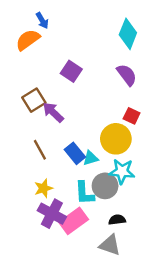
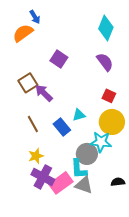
yellow circle: (116, 139) -> (112, 122), moved
cyan triangle: (91, 158) -> (79, 115), moved
cyan L-shape: (84, 193) -> (79, 169), moved
black semicircle: (117, 220) -> (118, 182), moved
gray triangle: (110, 245) -> (84, 185), moved

